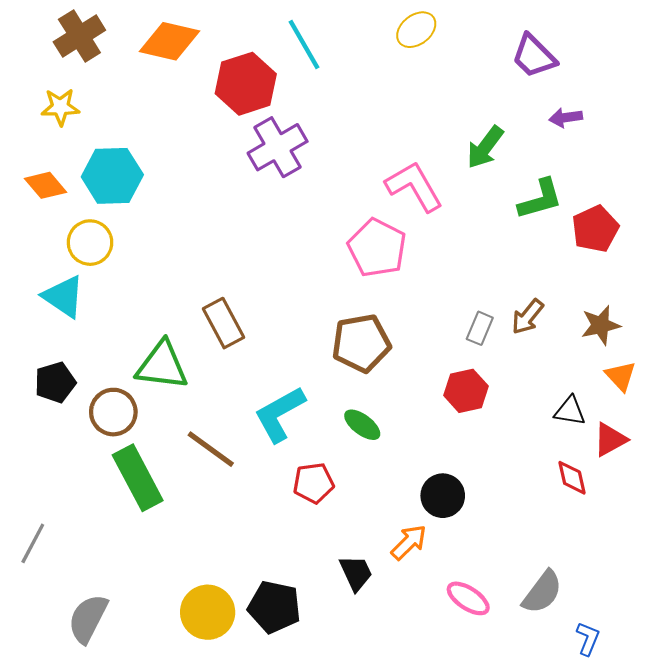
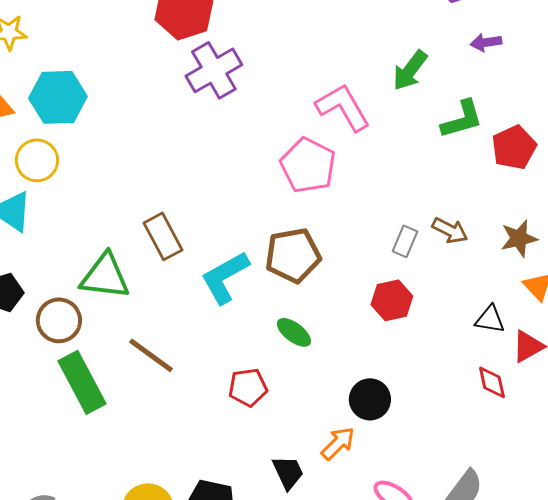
brown arrow: (527, 317) -> (450, 230), turned -102
cyan L-shape: (280, 414) -> (225, 277), moved

